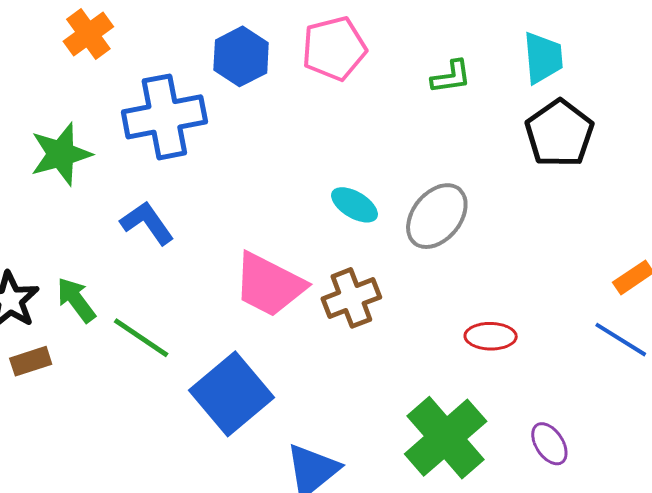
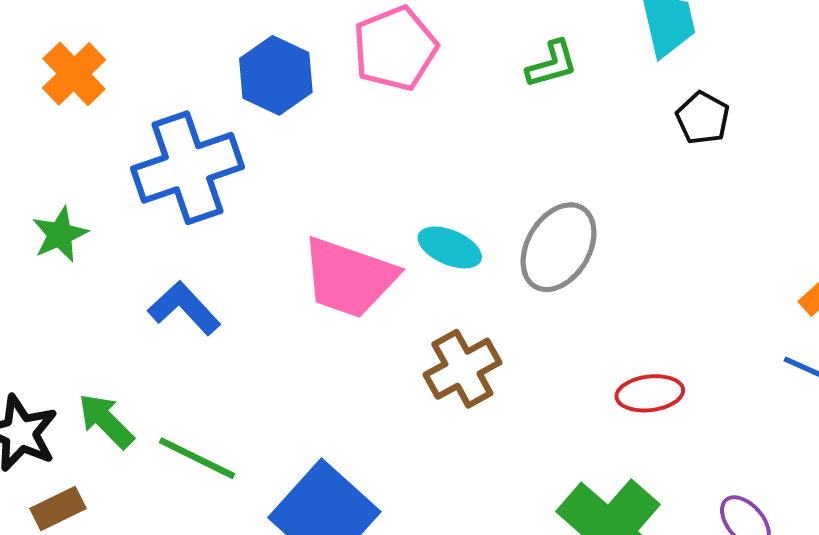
black pentagon: (560, 133) -> (703, 118), size x0.6
green star: (61, 154) -> (60, 234), size x0.7
pink trapezoid: (269, 285) -> (349, 277), moved

